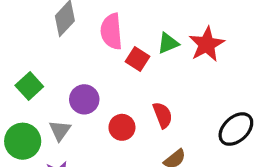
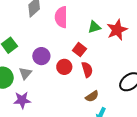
red square: (137, 59) -> (79, 50), moved
red circle: (122, 127) -> (64, 67), moved

